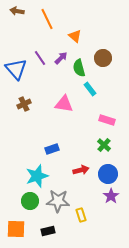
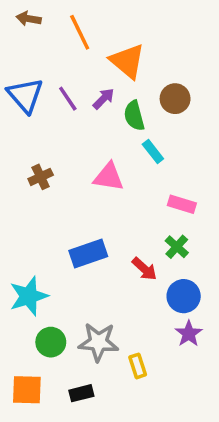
orange triangle: (75, 36) -> (127, 61), size x1.6
blue triangle: (16, 69) -> (25, 95), moved
blue rectangle: (52, 149) -> (88, 254), size x1.5
red arrow: (81, 170) -> (144, 269), moved, turned 56
cyan star: (37, 176) -> (29, 296), moved

